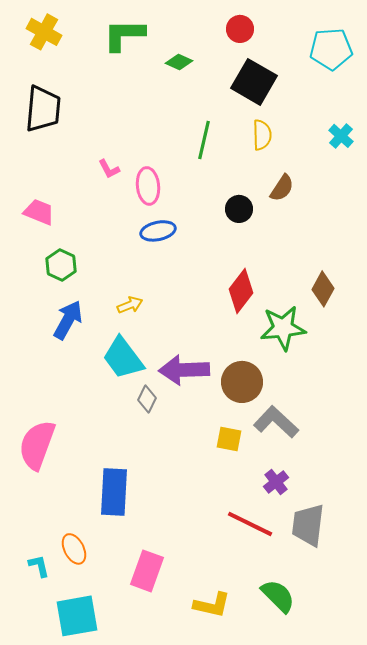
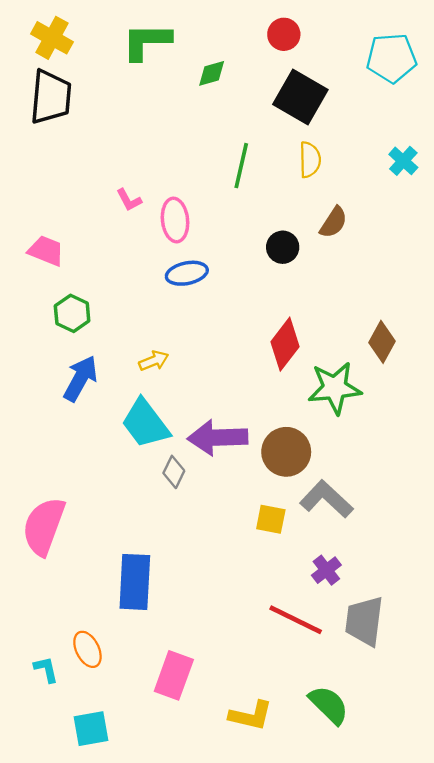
green diamond: (179, 62) -> (212, 73), turned -40
black trapezoid: (43, 109) -> (51, 97), moved
cyan square: (77, 616) -> (91, 729), size x0.7

